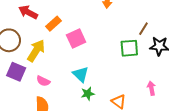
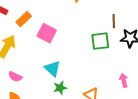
brown line: (143, 29) -> (114, 21), turned -32
pink square: (76, 39) -> (47, 33), turned -36

